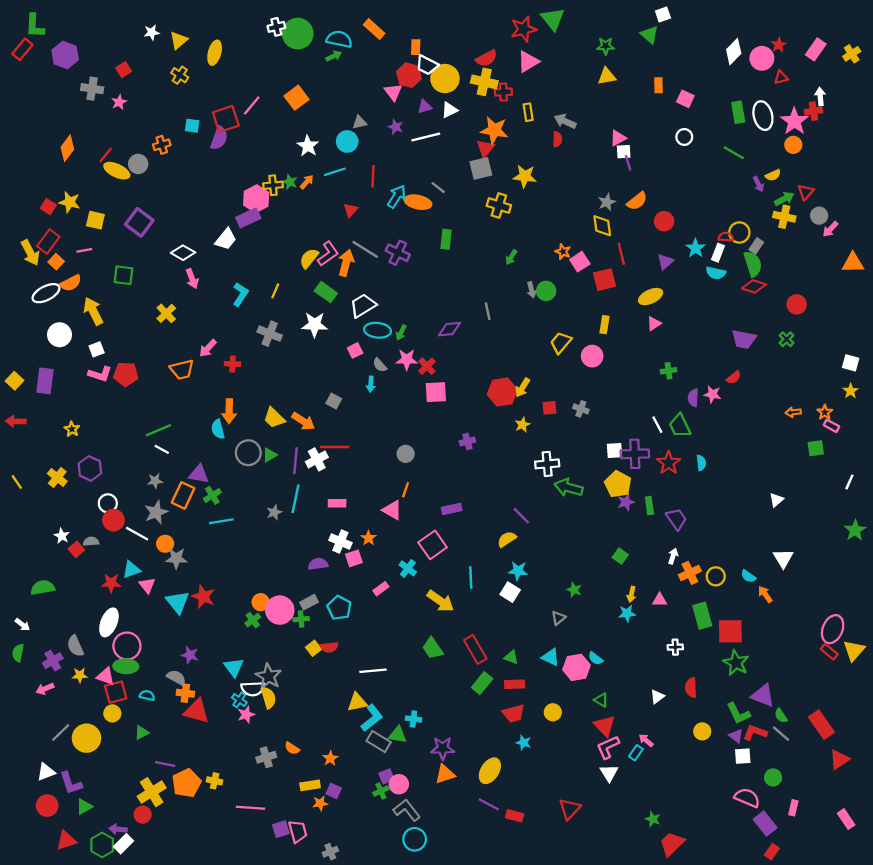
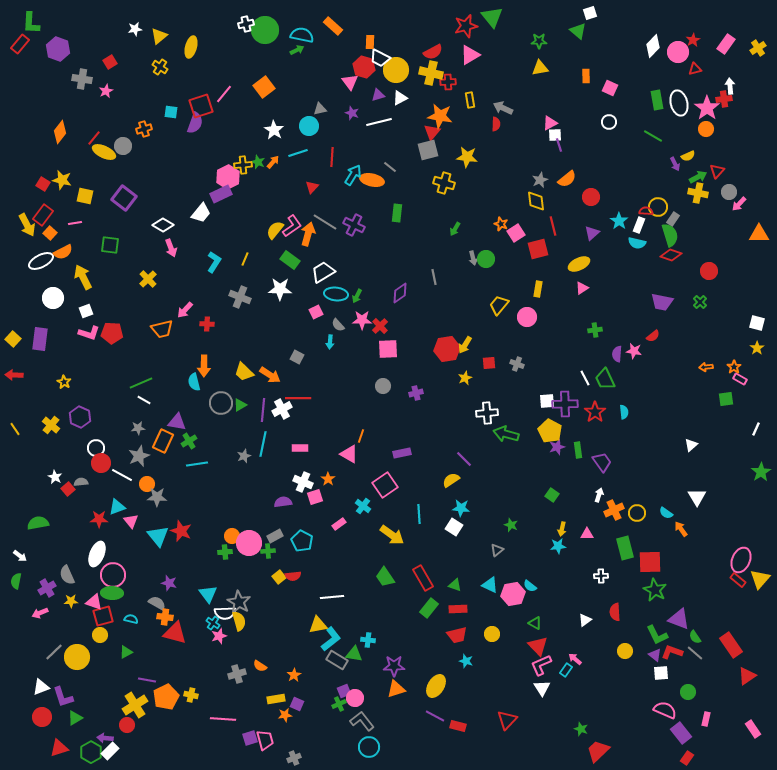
purple diamond: (449, 329) -> (400, 293), turned -30
gray circle: (406, 454) -> (383, 386), moved
green cross: (253, 620) -> (225, 552), turned 32

